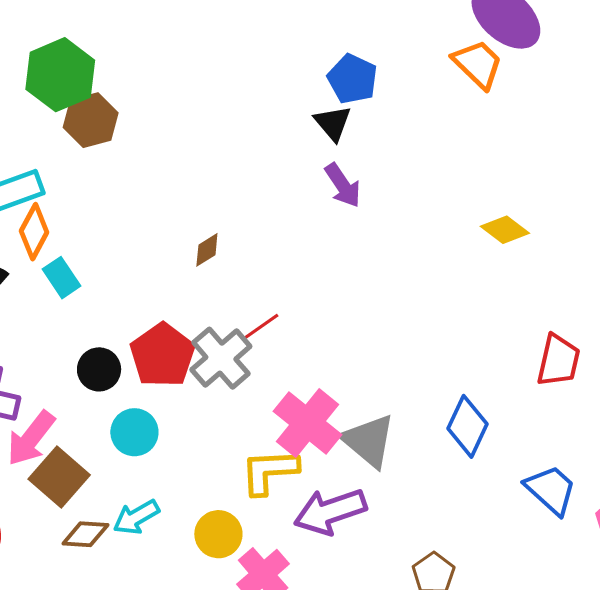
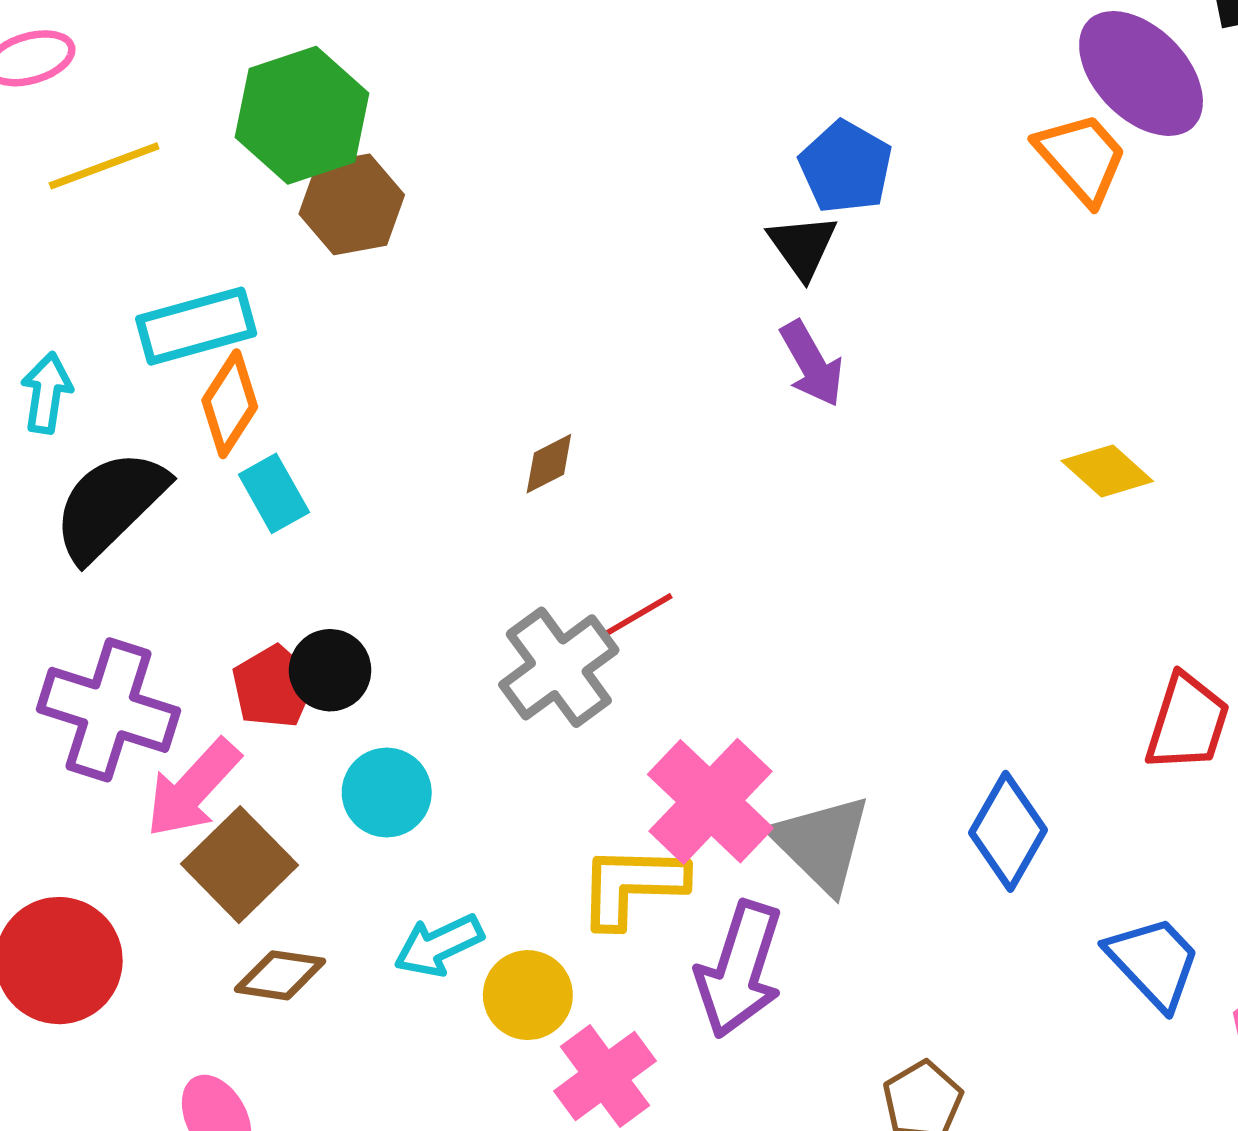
red pentagon: (163, 355) -> (273, 687), moved, size x0.7
purple arrow: (330, 511) -> (739, 969), turned -58
cyan arrow: (136, 517) -> (439, 945), moved

